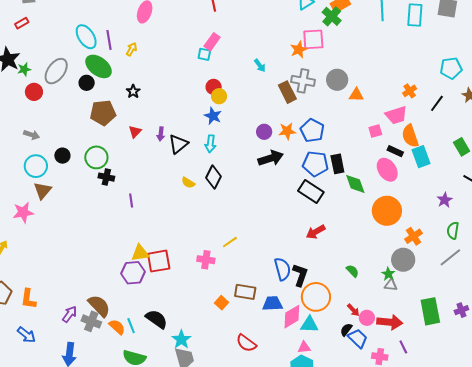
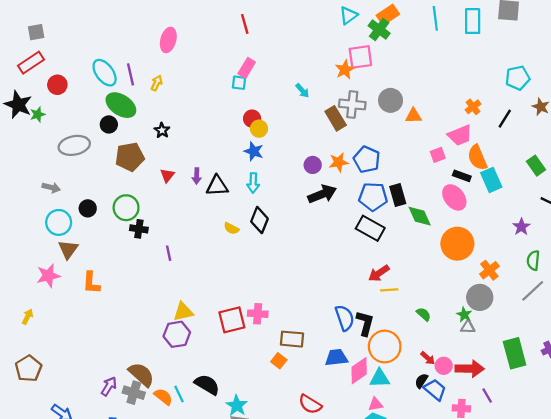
red rectangle: (22, 23) -> (31, 63), size x1.6
gray ellipse: (56, 71) -> (74, 145), moved, turned 48
red circle: (34, 92) -> (57, 85), moved
black triangle: (178, 144) -> (217, 186), turned 40
yellow line: (230, 242) -> (389, 290), moved, turned 35
red square: (159, 261) -> (232, 320), moved
brown rectangle: (245, 292) -> (292, 339), moved
orange L-shape: (28, 299) -> (91, 283), moved

